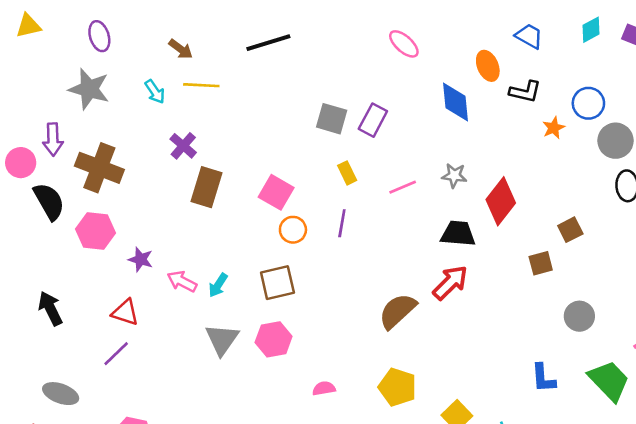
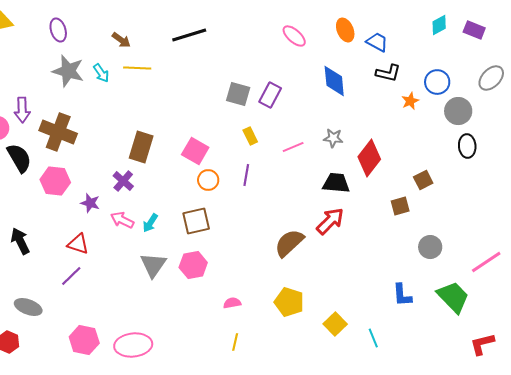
blue trapezoid: (529, 36) -> (377, 42), moved
orange ellipse: (488, 66) -> (345, 30), moved
gray star: (89, 89) -> (68, 71), moved
purple cross: (183, 146) -> (123, 181), moved

